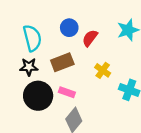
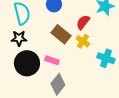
red semicircle: (90, 38) -> (83, 22), moved
brown rectangle: (62, 62) -> (61, 34), moved, turned 60

